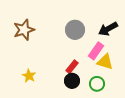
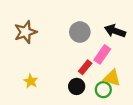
black arrow: (108, 29) -> (115, 31), turned 48
yellow triangle: (105, 62) -> (112, 78), moved
red rectangle: (72, 67) -> (85, 67), moved

